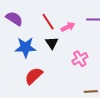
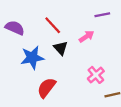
pink arrow: (68, 27) -> (86, 37), moved
pink cross: (80, 59) -> (96, 75), moved

